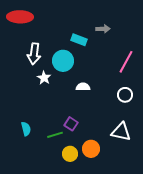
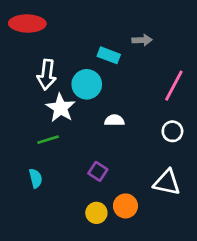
white star: (44, 78) -> (60, 108), size x1.5
green line: (55, 135) -> (48, 140), moved

